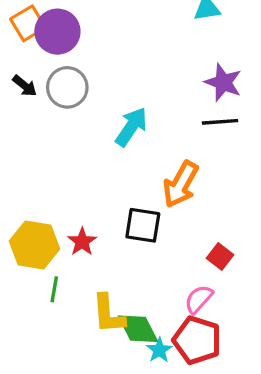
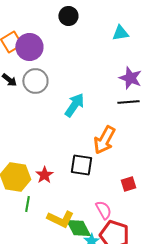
red square: (220, 256) -> (128, 184), turned 35
pink semicircle: (199, 299) -> (103, 210), moved, turned 108
yellow L-shape: (108, 314) -> (60, 219), turned -60

